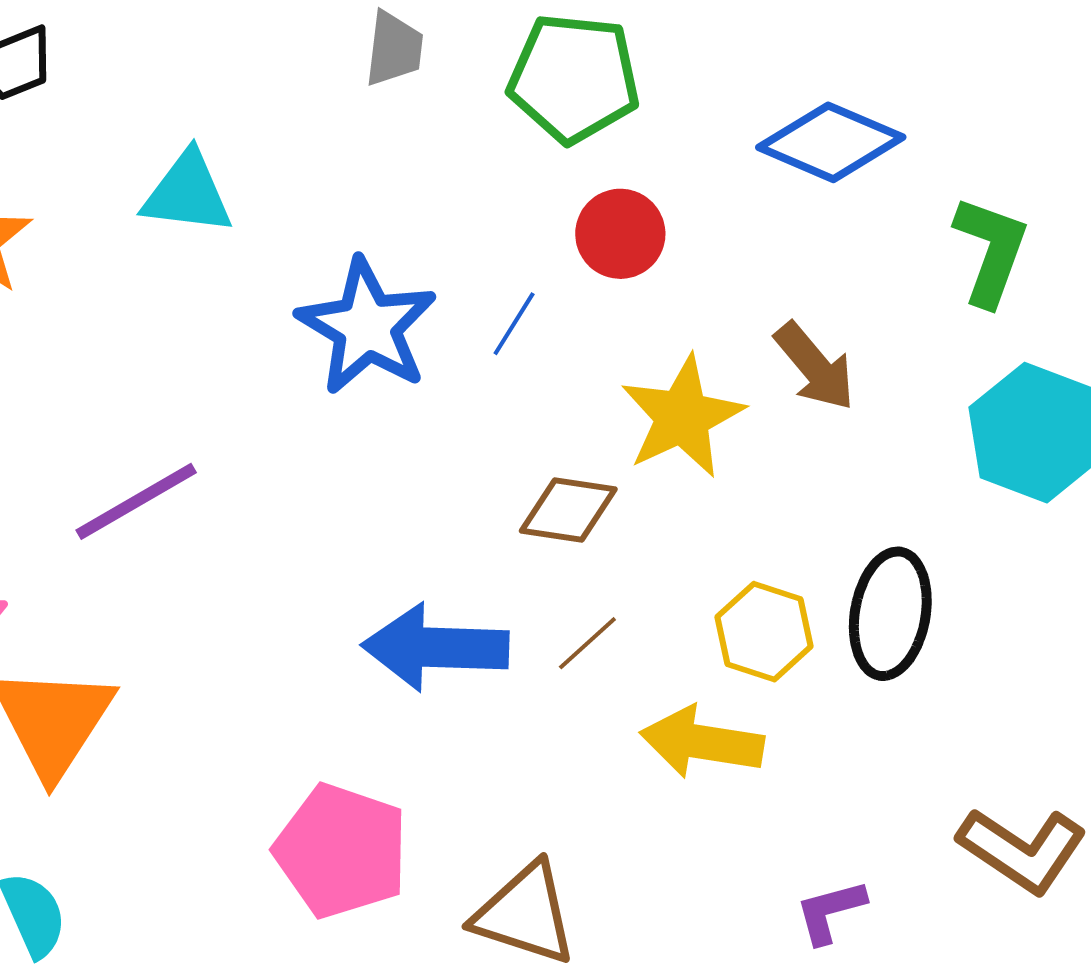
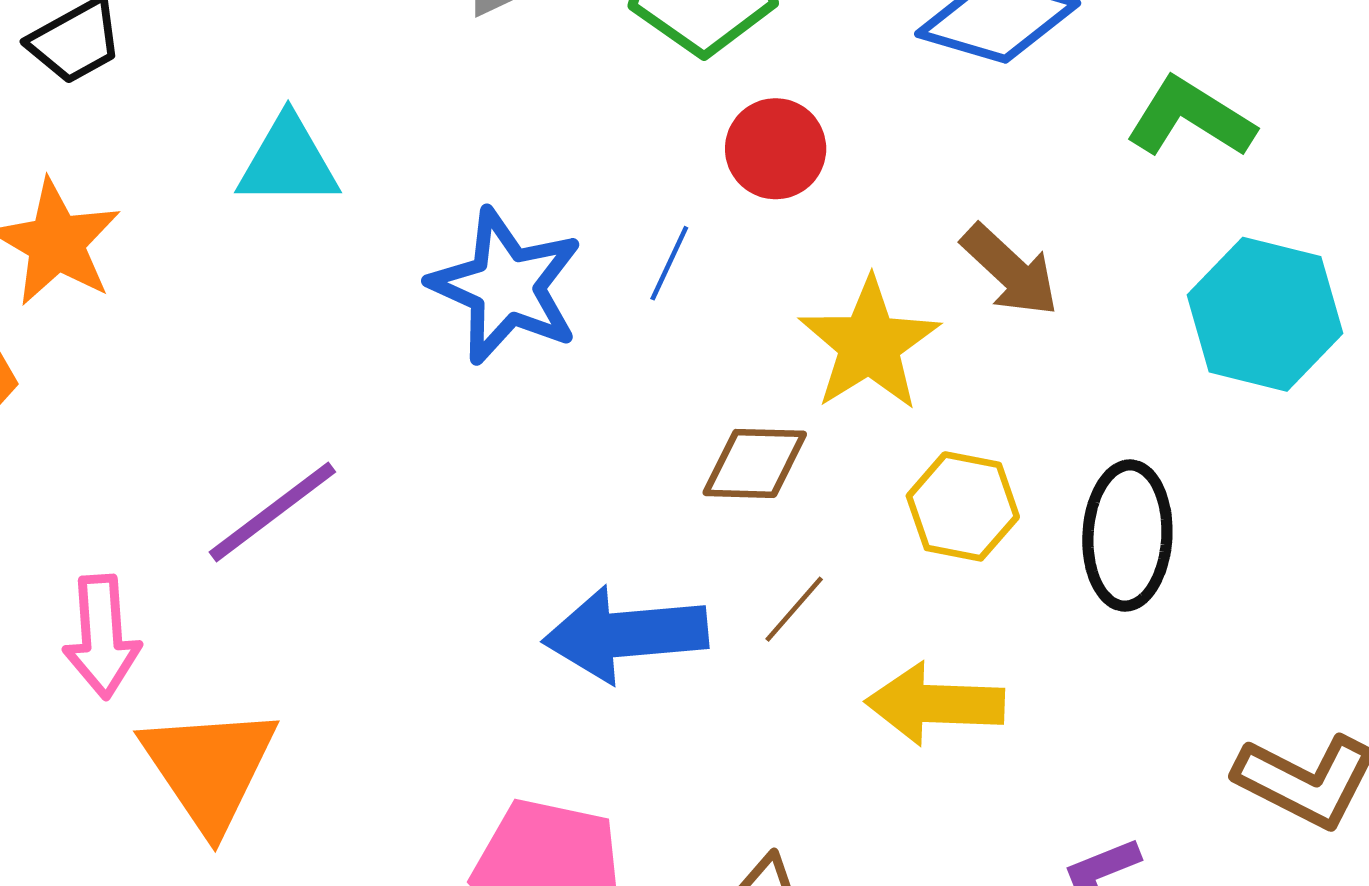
green L-shape: (991, 251) -> (1190, 118), turned -71
yellow hexagon: (764, 632) -> (963, 506), moved

